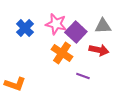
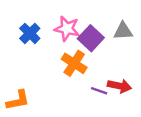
red arrow: (99, 50) -> (119, 86), moved
orange L-shape: (15, 84) -> (18, 100), turned -30

